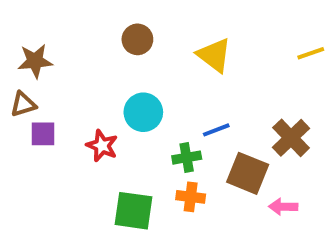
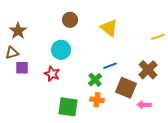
yellow line: (311, 53) -> (158, 37), moved
brown star: (35, 61) -> (18, 31), turned -30
cyan circle: (143, 112) -> (61, 50), moved
green cross: (187, 158) -> (95, 80), turned -32

